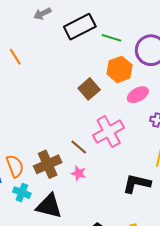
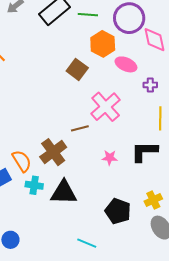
pink ellipse: (138, 95) -> (126, 64), turned 65
brown line: (79, 147) -> (80, 128), turned -42
pink star: (79, 173) -> (110, 158), moved

